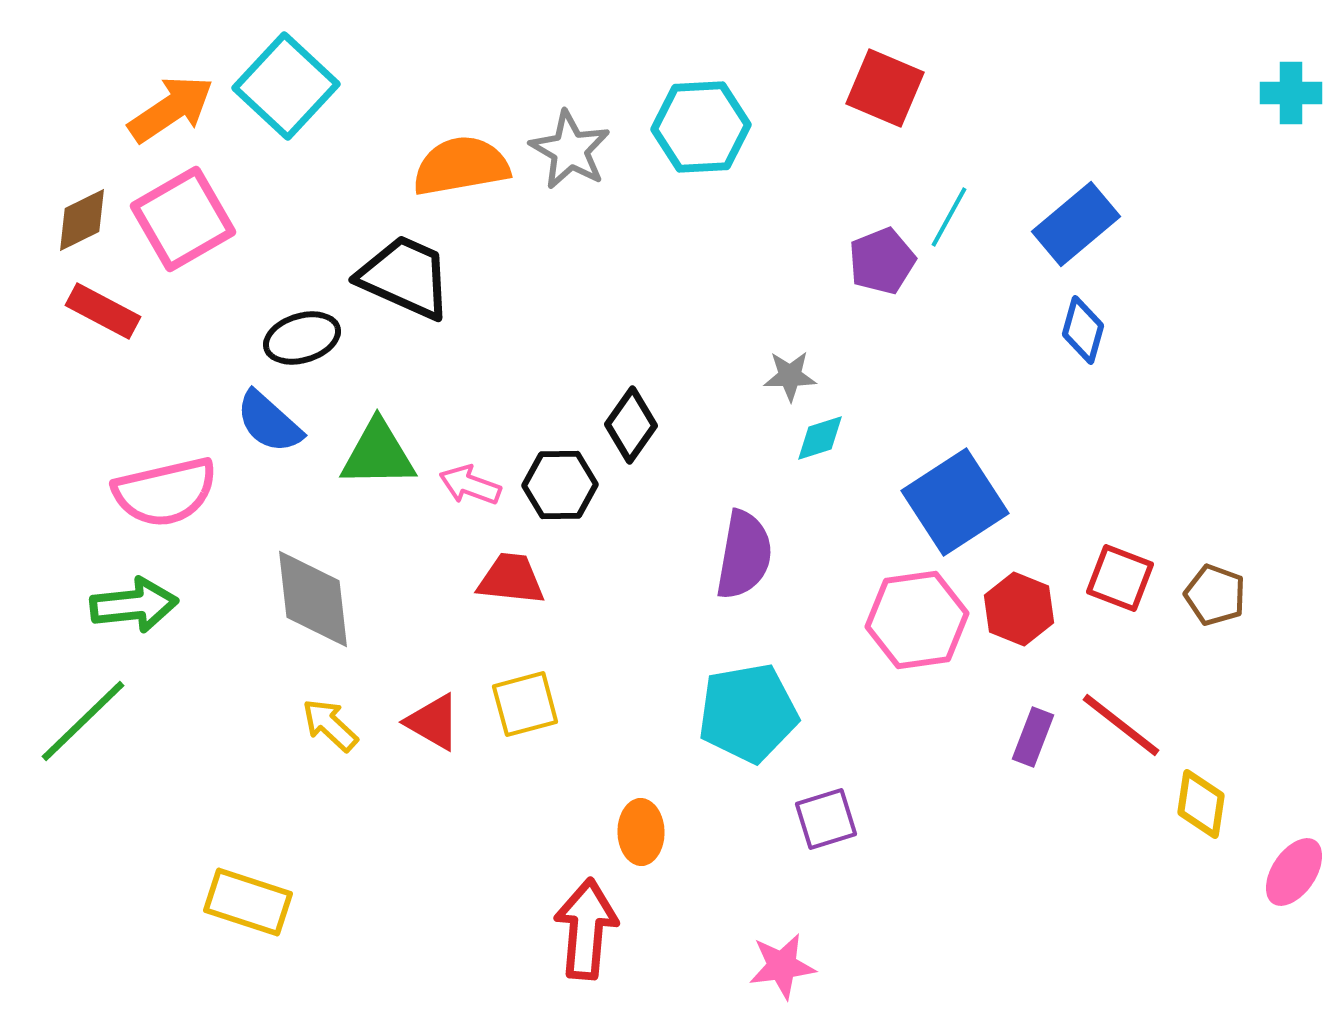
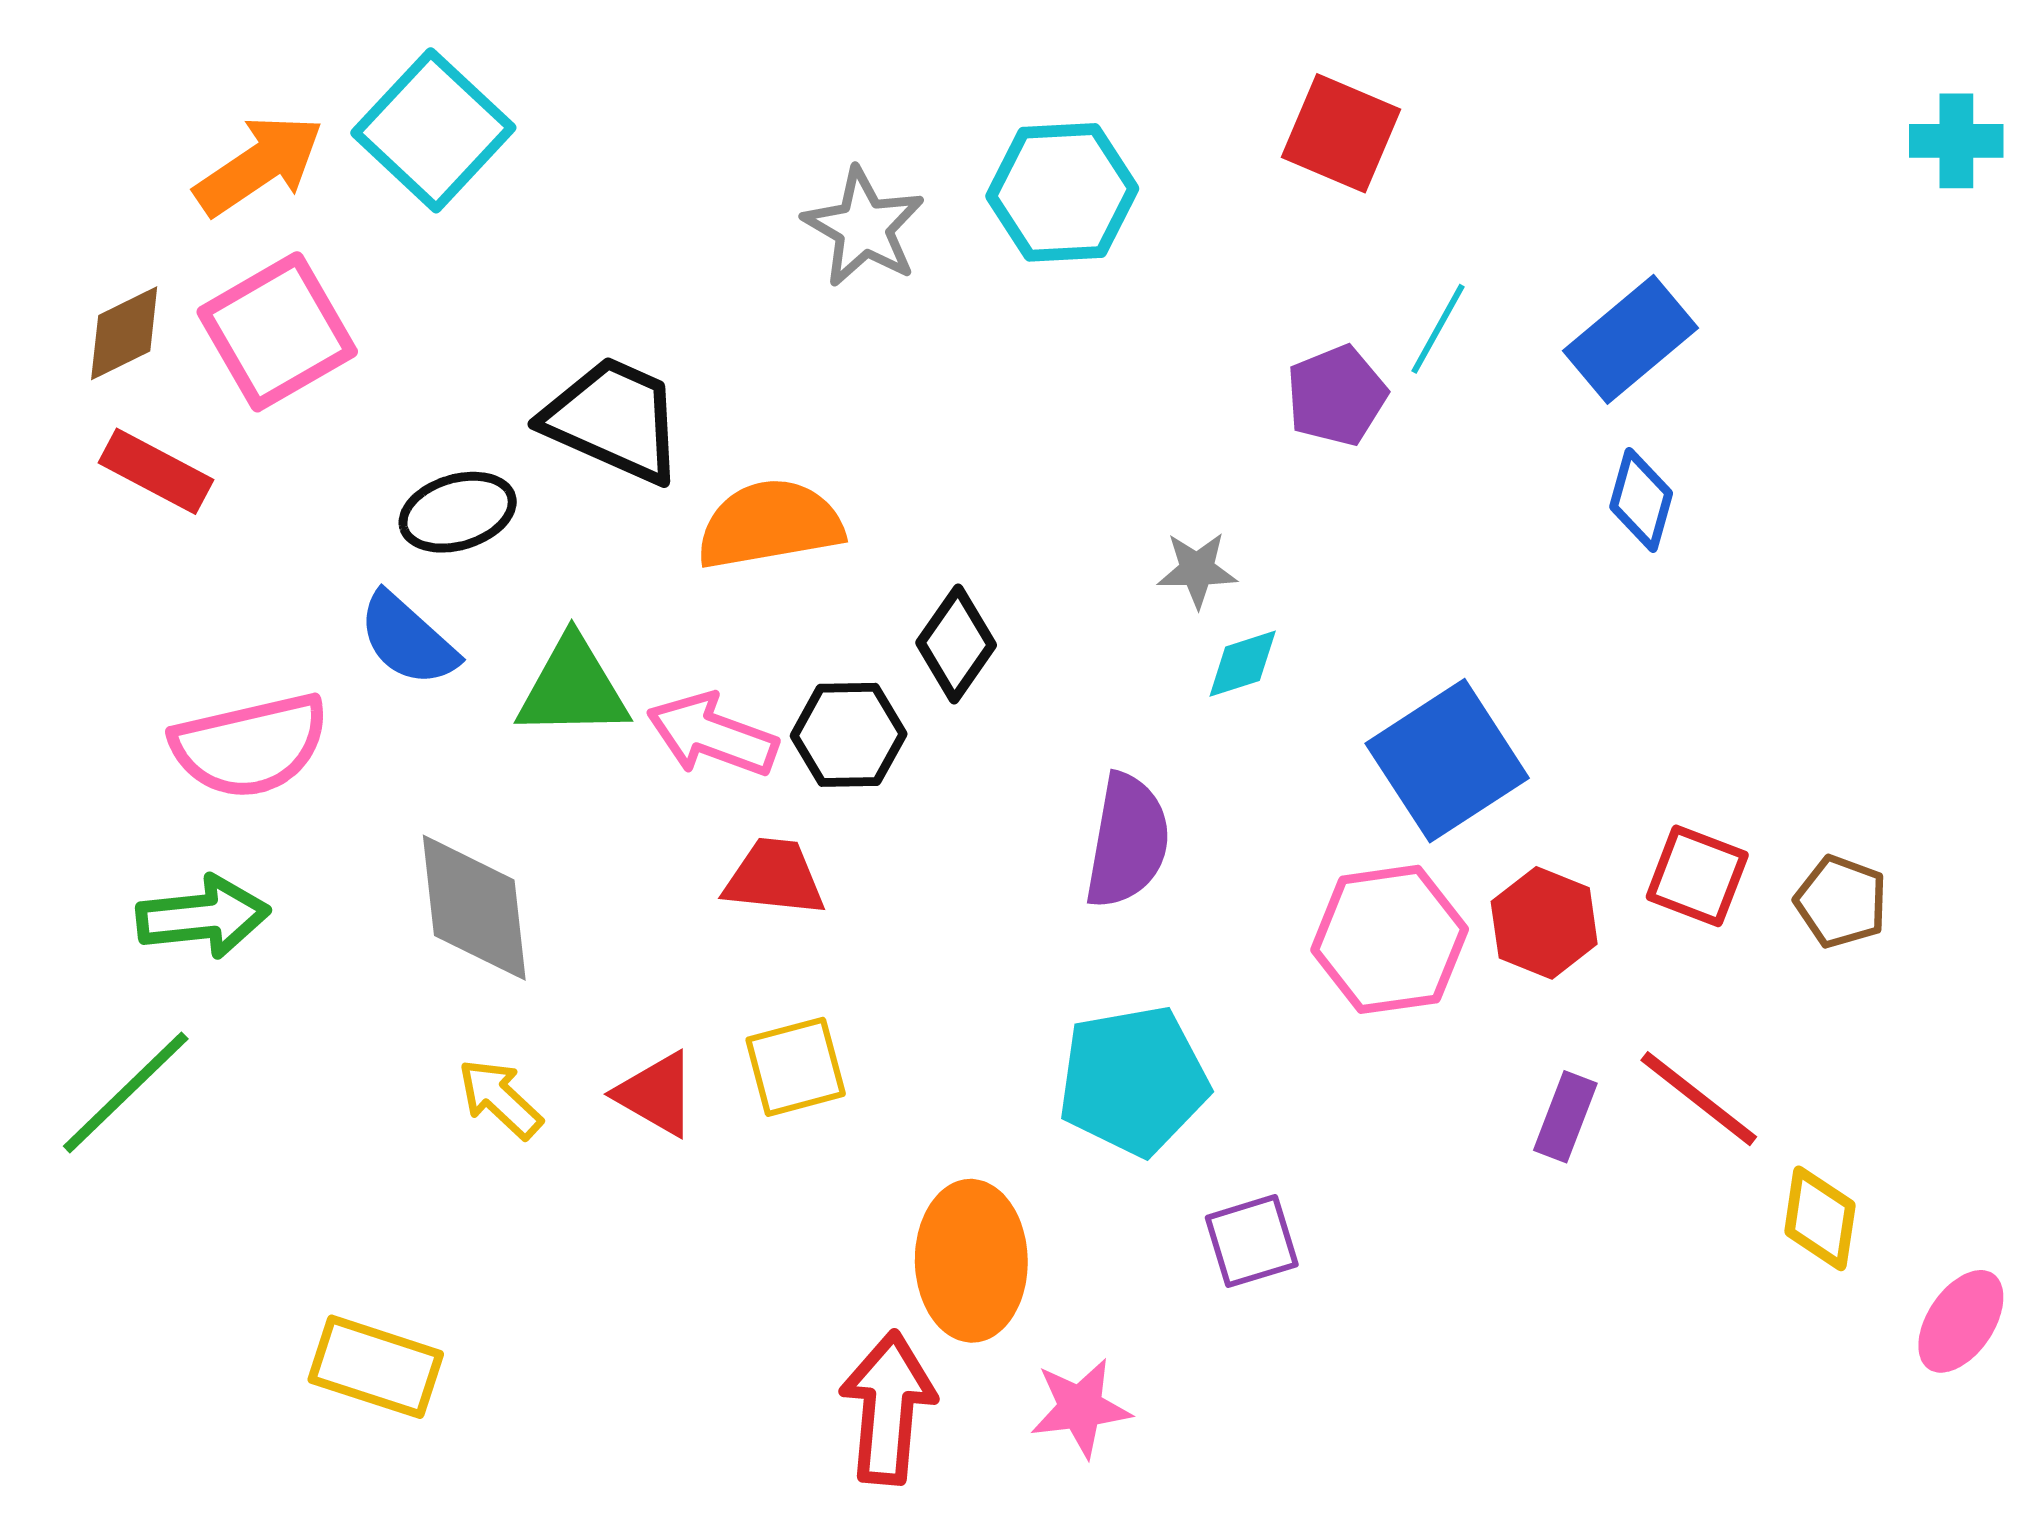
orange semicircle: (461, 166) -> (770, 524), moved
pink arrow: (470, 485) -> (712, 735), size x1.4
orange ellipse: (641, 832) -> (971, 1261), size x1.6
pink star: (782, 966) -> (1080, 1408), moved

